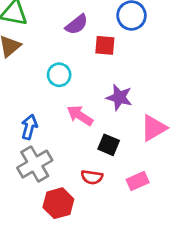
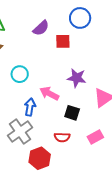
cyan circle: (59, 75) -> (20, 74), moved
blue arrow: (29, 127) -> (30, 107), moved

